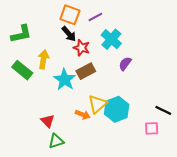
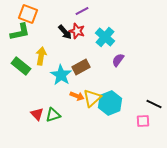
orange square: (70, 15) -> (28, 14), moved
purple line: (95, 17) -> (82, 11), moved
red star: (82, 48) -> (77, 31), moved
orange arrow: (83, 115) -> (77, 96), moved
red triangle: (48, 121) -> (37, 114), moved
green triangle: (56, 141) -> (53, 115), moved

